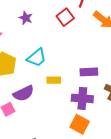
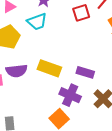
cyan trapezoid: (37, 58) -> (37, 22), moved
yellow rectangle: (54, 80) -> (49, 68), size x1.6

